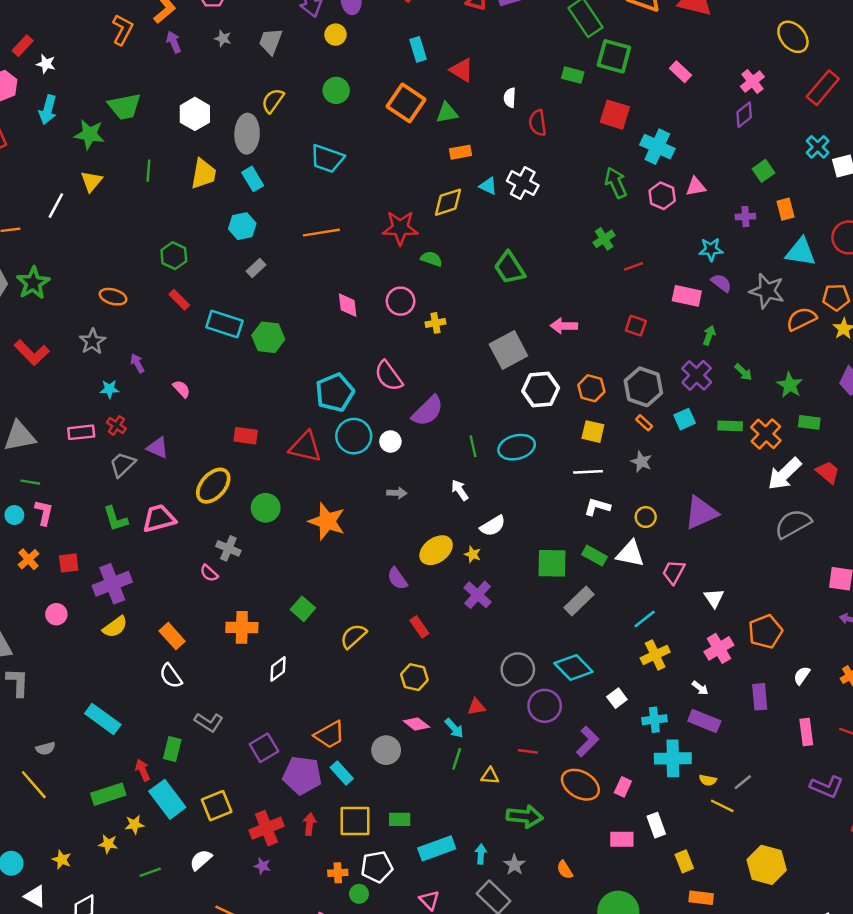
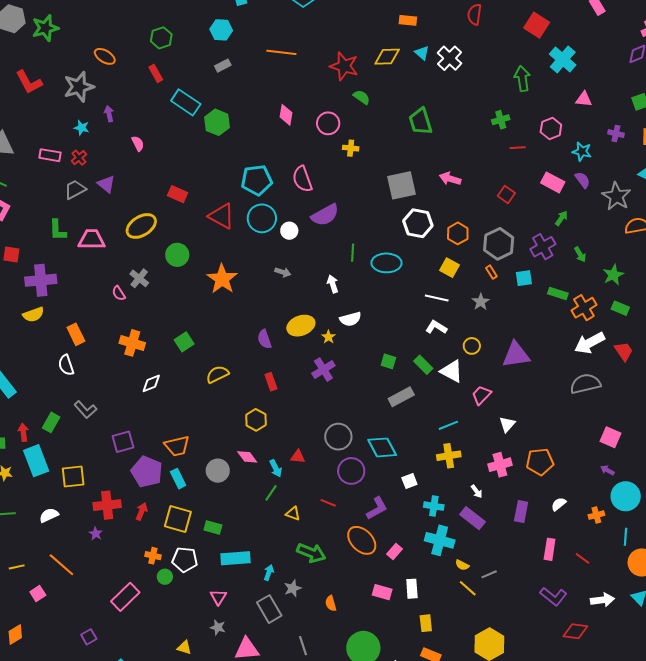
pink hexagon: (662, 196) -> (551, 129), moved
gray star: (92, 341) -> (79, 87), size x1.4
green square: (552, 563) -> (388, 361), size x0.6

